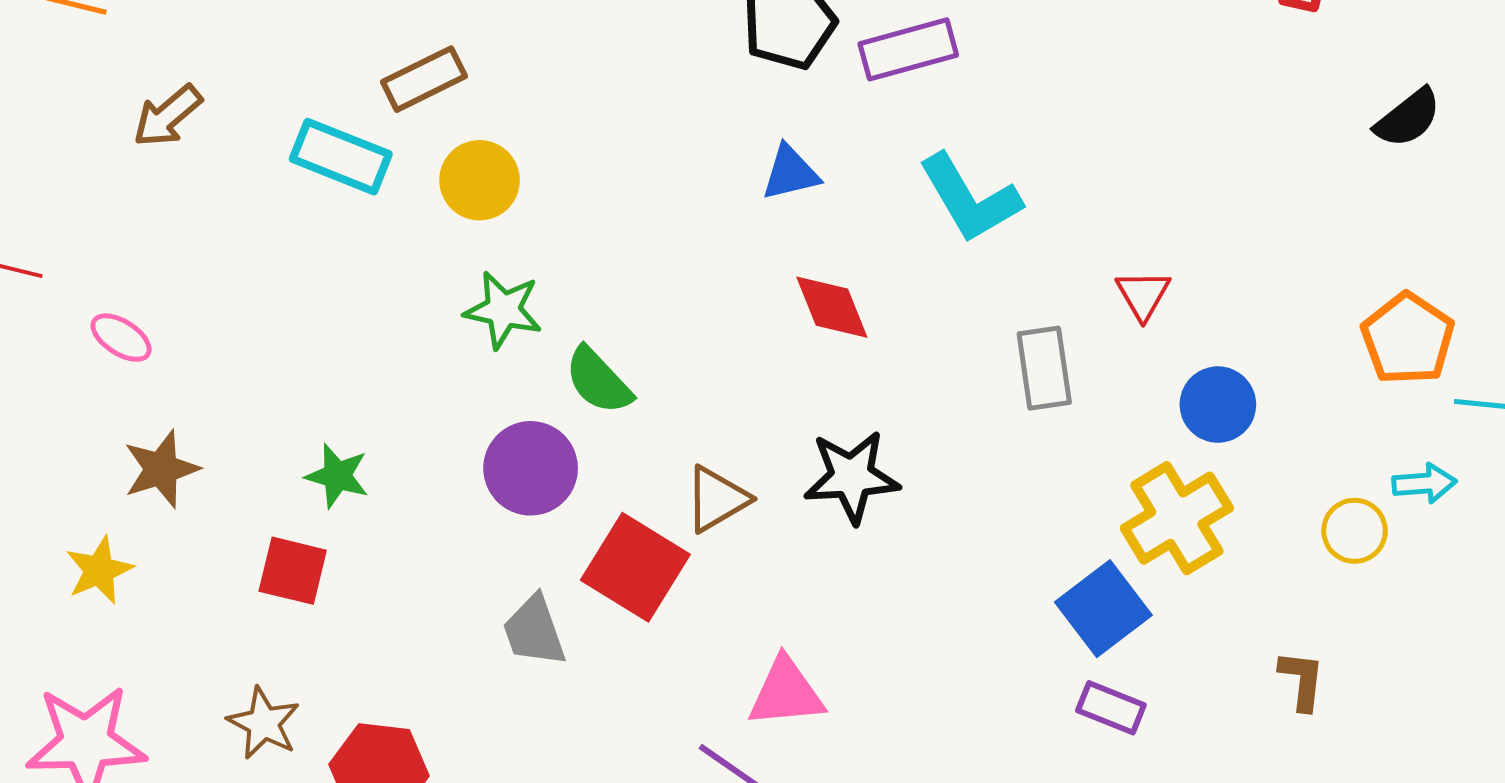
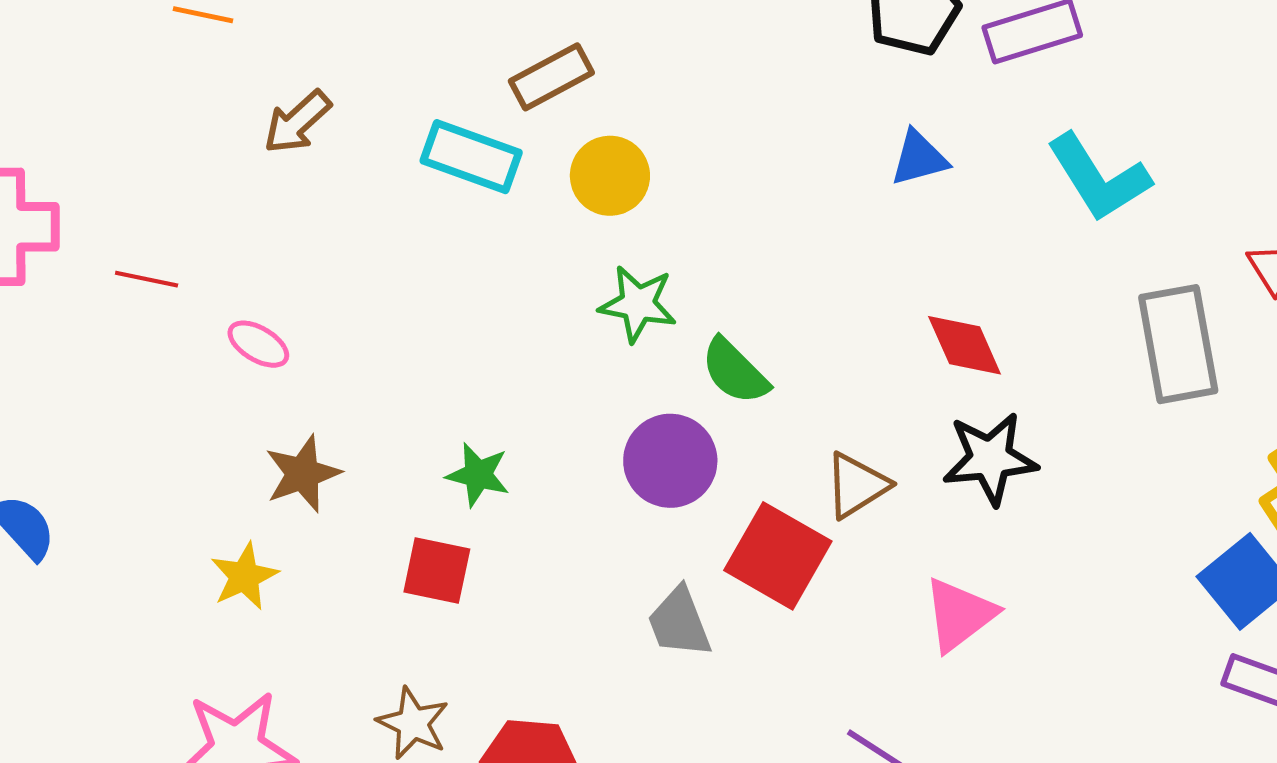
red diamond: (832, 307) -> (965, 345), moved
gray rectangle: (1044, 368) -> (1178, 344), size x1.4
pink triangle: (786, 693) -> (960, 614), moved, turned -30

